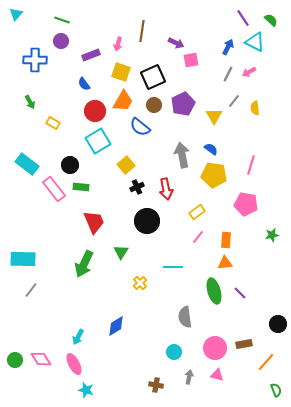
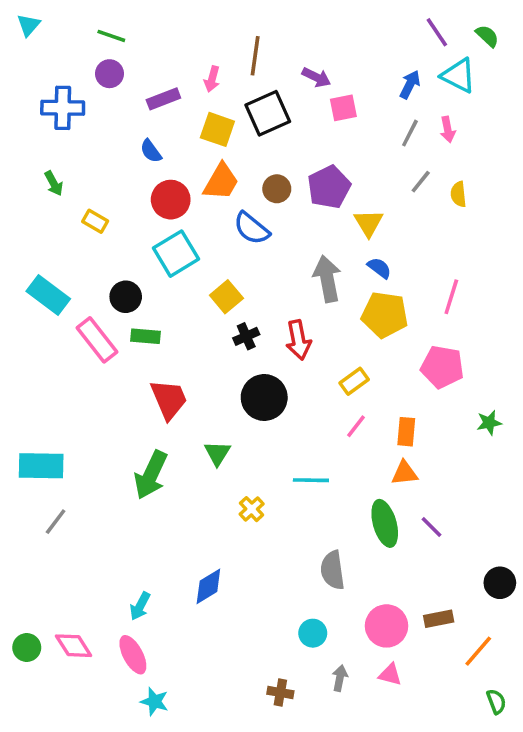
pink arrow: (249, 72) -> (448, 129), turned -72
black square: (153, 77) -> (268, 113), moved
yellow triangle: (214, 116) -> (369, 223), moved

